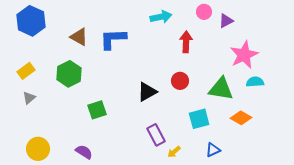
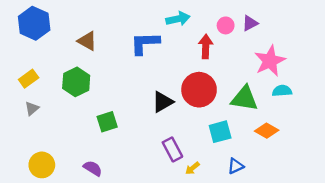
pink circle: (204, 12) -> (226, 25), moved
blue L-shape: (113, 39) -> (145, 43), moved
red circle: (180, 81) -> (199, 90), size x1.8

